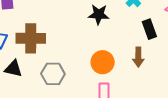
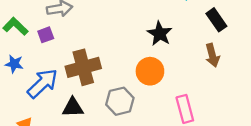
black star: (99, 15) -> (160, 34), moved, turned -30
orange circle: (103, 62) -> (150, 71), moved

